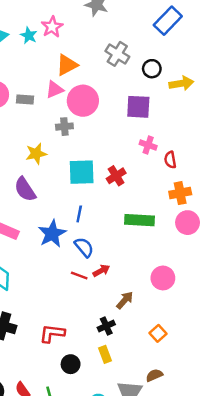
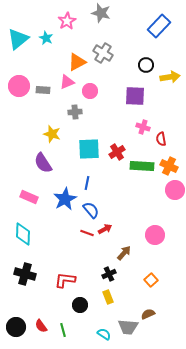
pink star: (52, 27) -> (67, 21), moved
gray cross: (117, 54) -> (103, 53), moved
pink circle: (83, 101) -> (90, 91), size x0.6
yellow star: (36, 154) -> (52, 134), turned 30
orange cross: (180, 193) -> (169, 166), turned 36
green rectangle: (140, 220) -> (142, 166), moved

